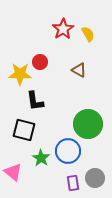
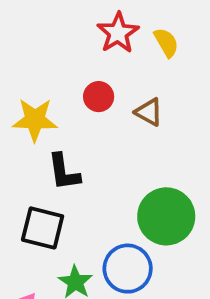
red circle: (40, 62) -> (99, 97), moved

